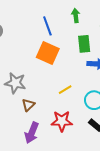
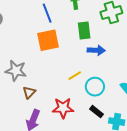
orange square: (48, 53) -> (48, 40), turned -35
yellow line: (65, 90) -> (75, 76), moved

